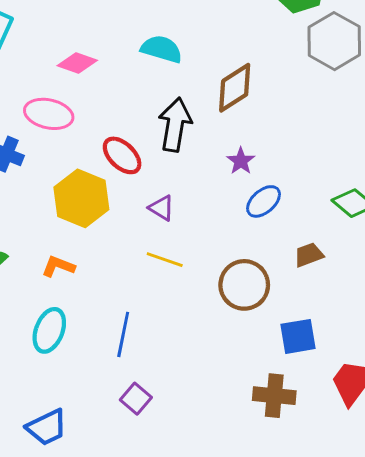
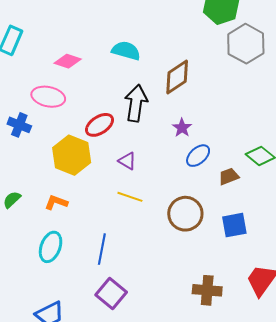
red ellipse: (122, 155) -> (100, 125), turned -76
brown trapezoid: (309, 255) -> (229, 176), moved
blue square: (298, 336) -> (234, 225), moved
purple square: (136, 399) -> (111, 293), size x1.4

